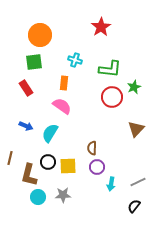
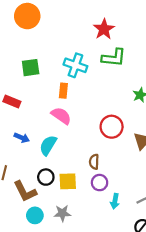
orange circle: (40, 35) -> (27, 16), moved
cyan cross: (75, 60) -> (75, 65), size x1.5
green L-shape: (110, 69) -> (114, 58), moved
red rectangle: (26, 88) -> (12, 101), moved, turned -35
red circle: (112, 97) -> (112, 127), moved
brown L-shape: (29, 175) -> (25, 191), turned -40

